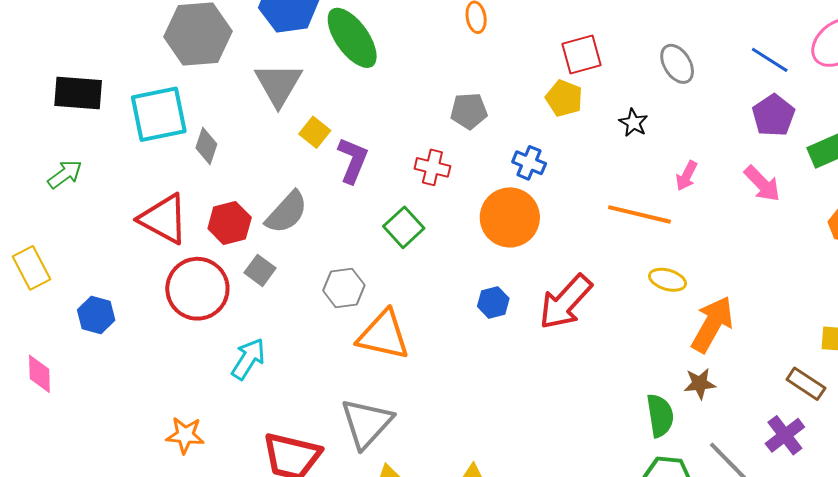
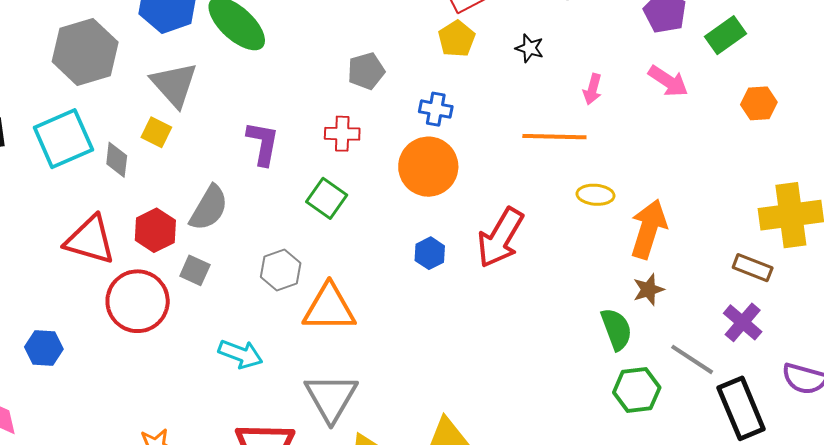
yellow pentagon: (564, 98) -> (457, 39), turned 30
yellow square: (315, 132) -> (156, 132), moved
cyan arrow: (248, 359) -> (240, 354), moved, turned 90

